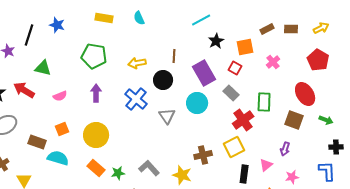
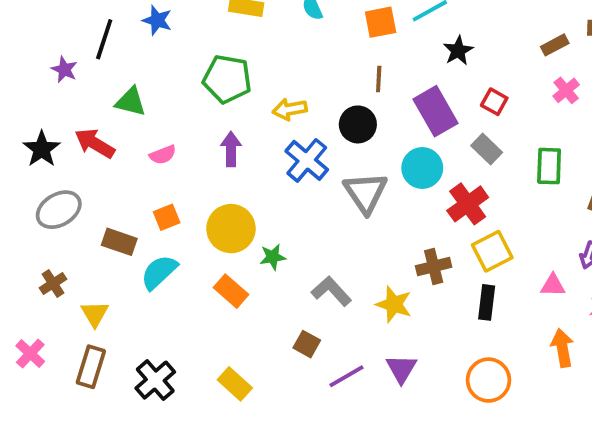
brown rectangle: (267, 29) -> (555, 45), moved
orange square: (245, 47) -> (381, 22), moved
yellow arrow: (137, 63) -> (290, 109), moved
gray triangle: (167, 116) -> (365, 193), size x1.4
red cross: (243, 120) -> (468, 204), moved
cyan semicircle: (58, 158) -> (159, 272), turned -60
pink triangle: (266, 165) -> (553, 285), turned 40
green star: (118, 173) -> (273, 257), moved
black rectangle: (244, 174) -> (487, 302), moved

